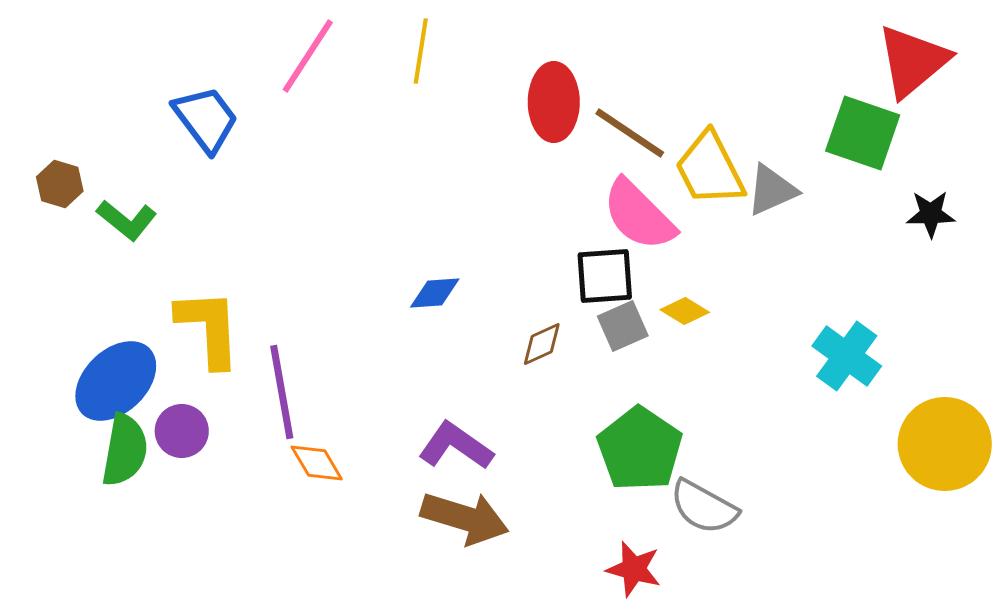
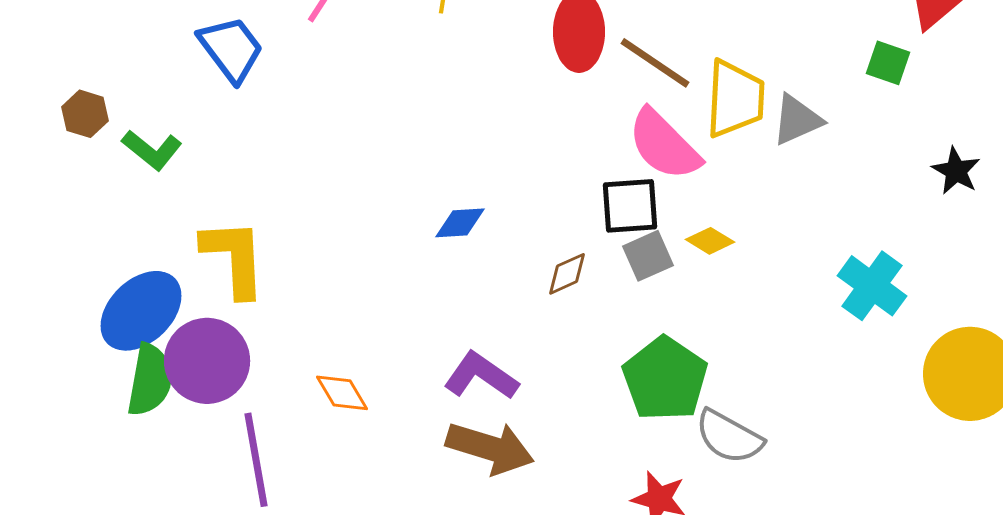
green square: (863, 133) -> (888, 63), size x0.6
yellow trapezoid: (710, 169) -> (735, 99), turned -150
black star: (931, 214) -> (956, 171), moved, turned 30
purple line: (282, 392) -> (256, 460), moved
purple circle: (182, 431) -> (207, 361), size x1.6

